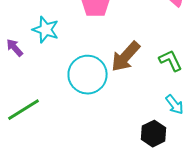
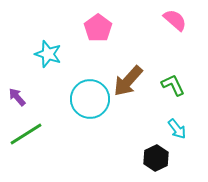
purple arrow: (15, 48) -> (17, 97), moved

